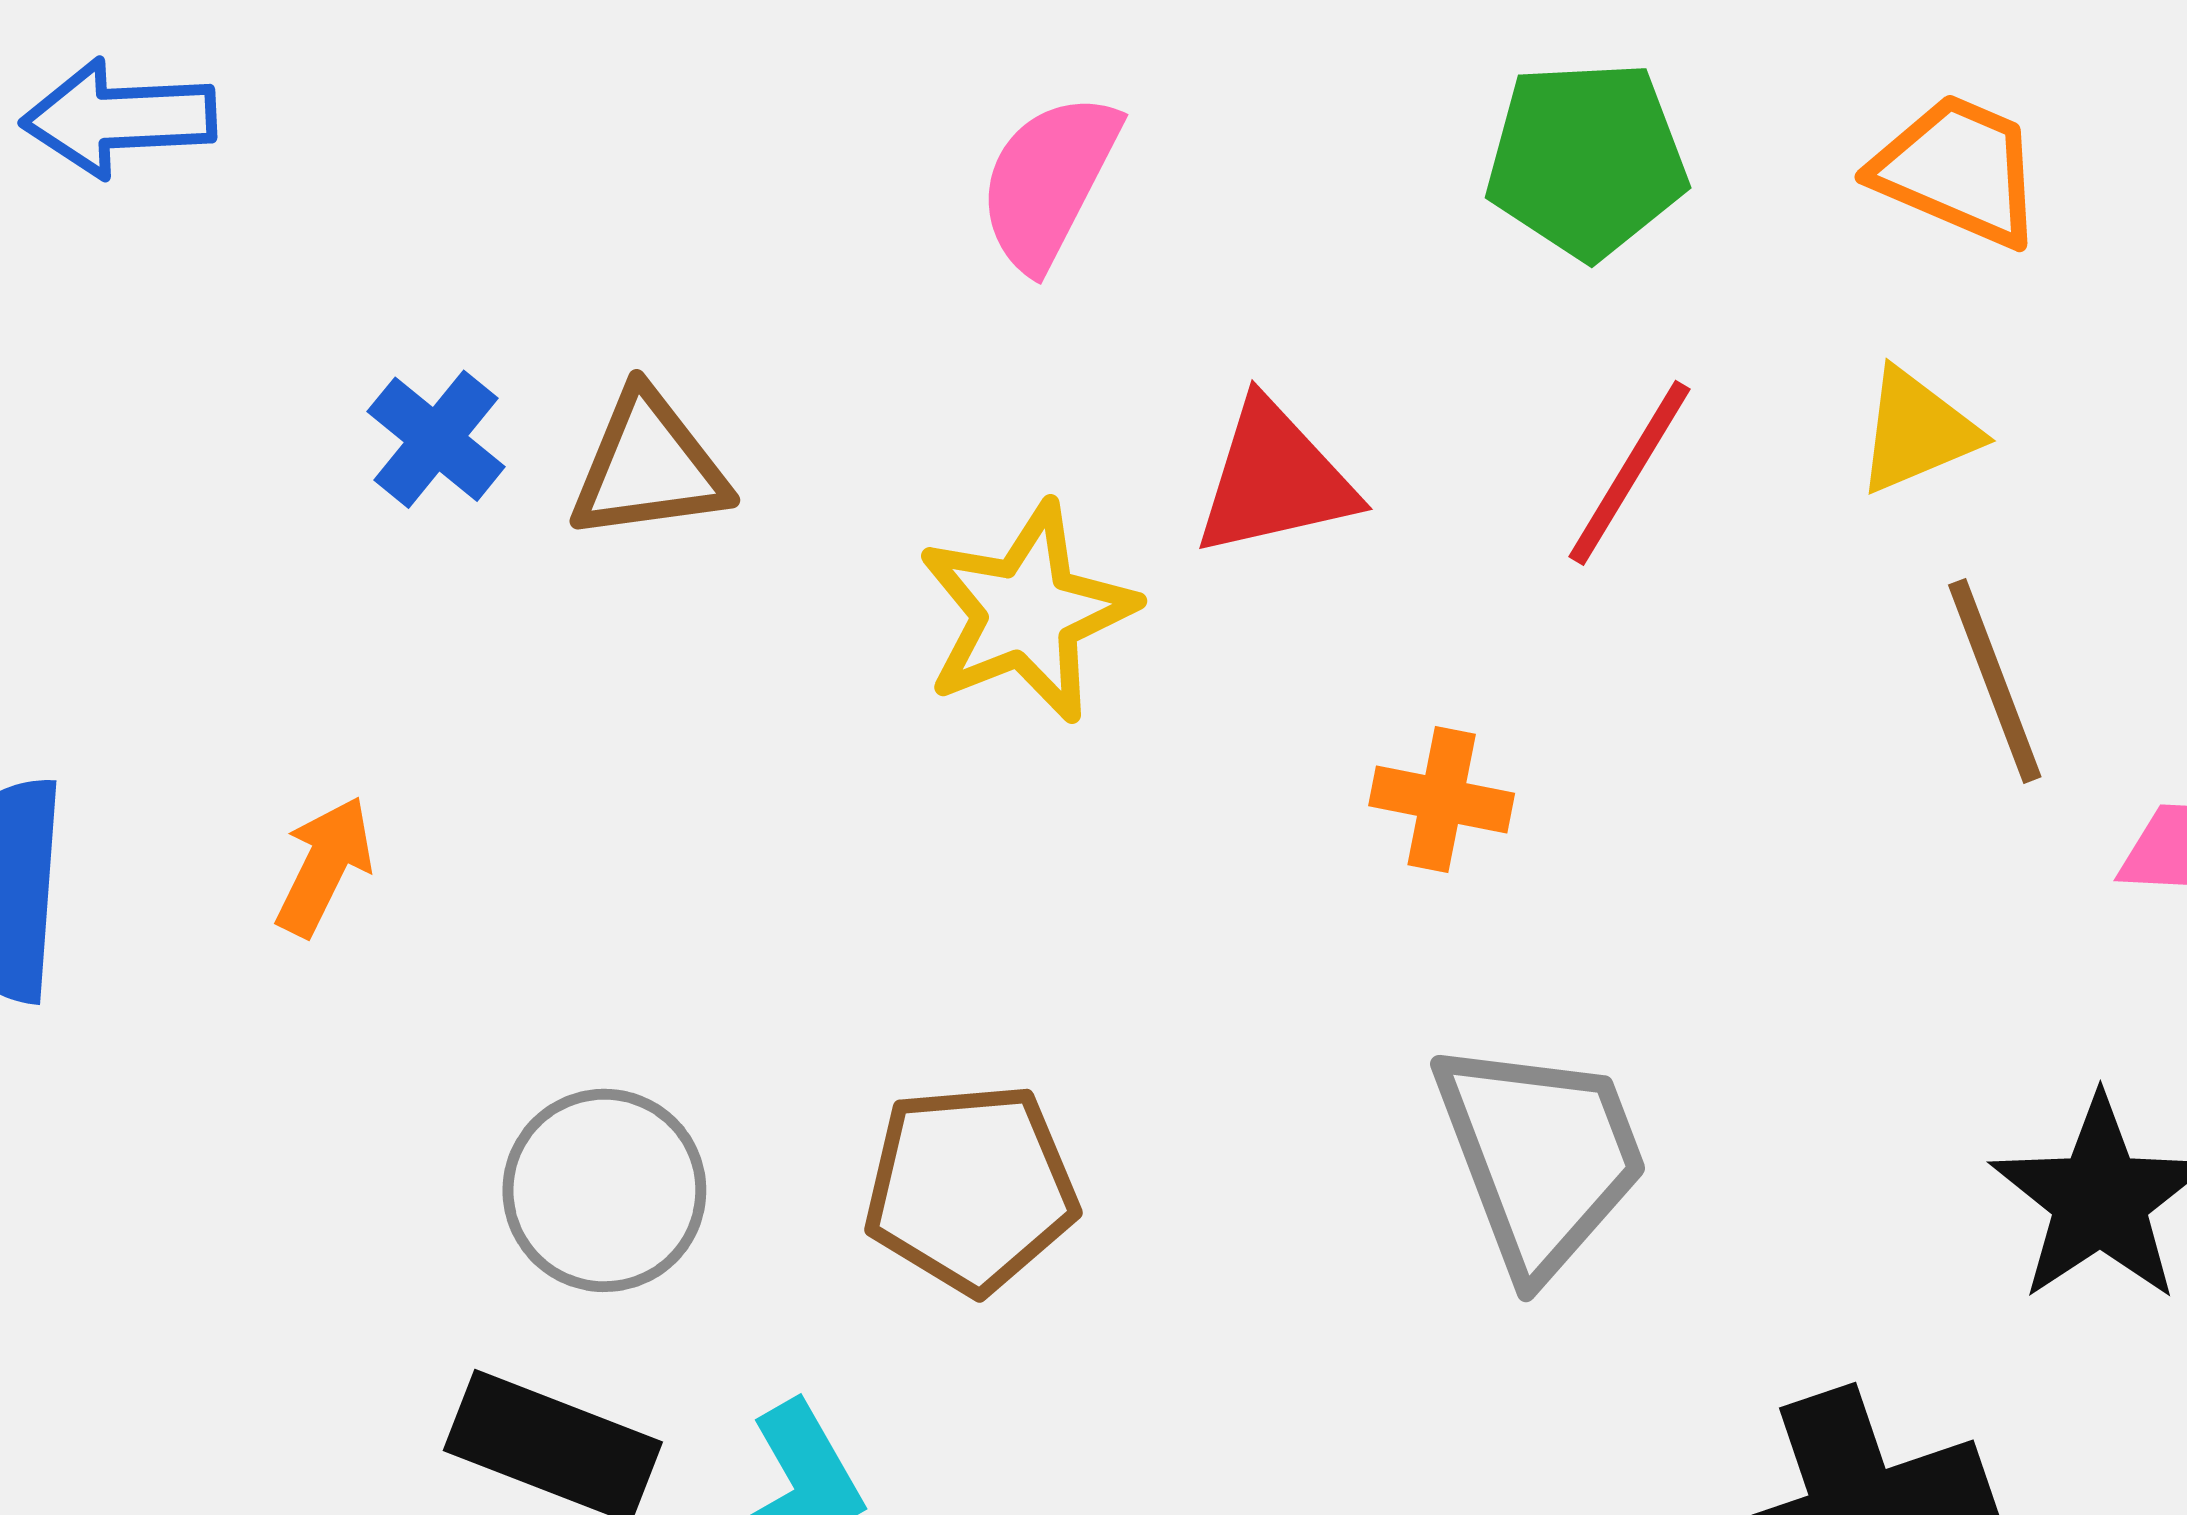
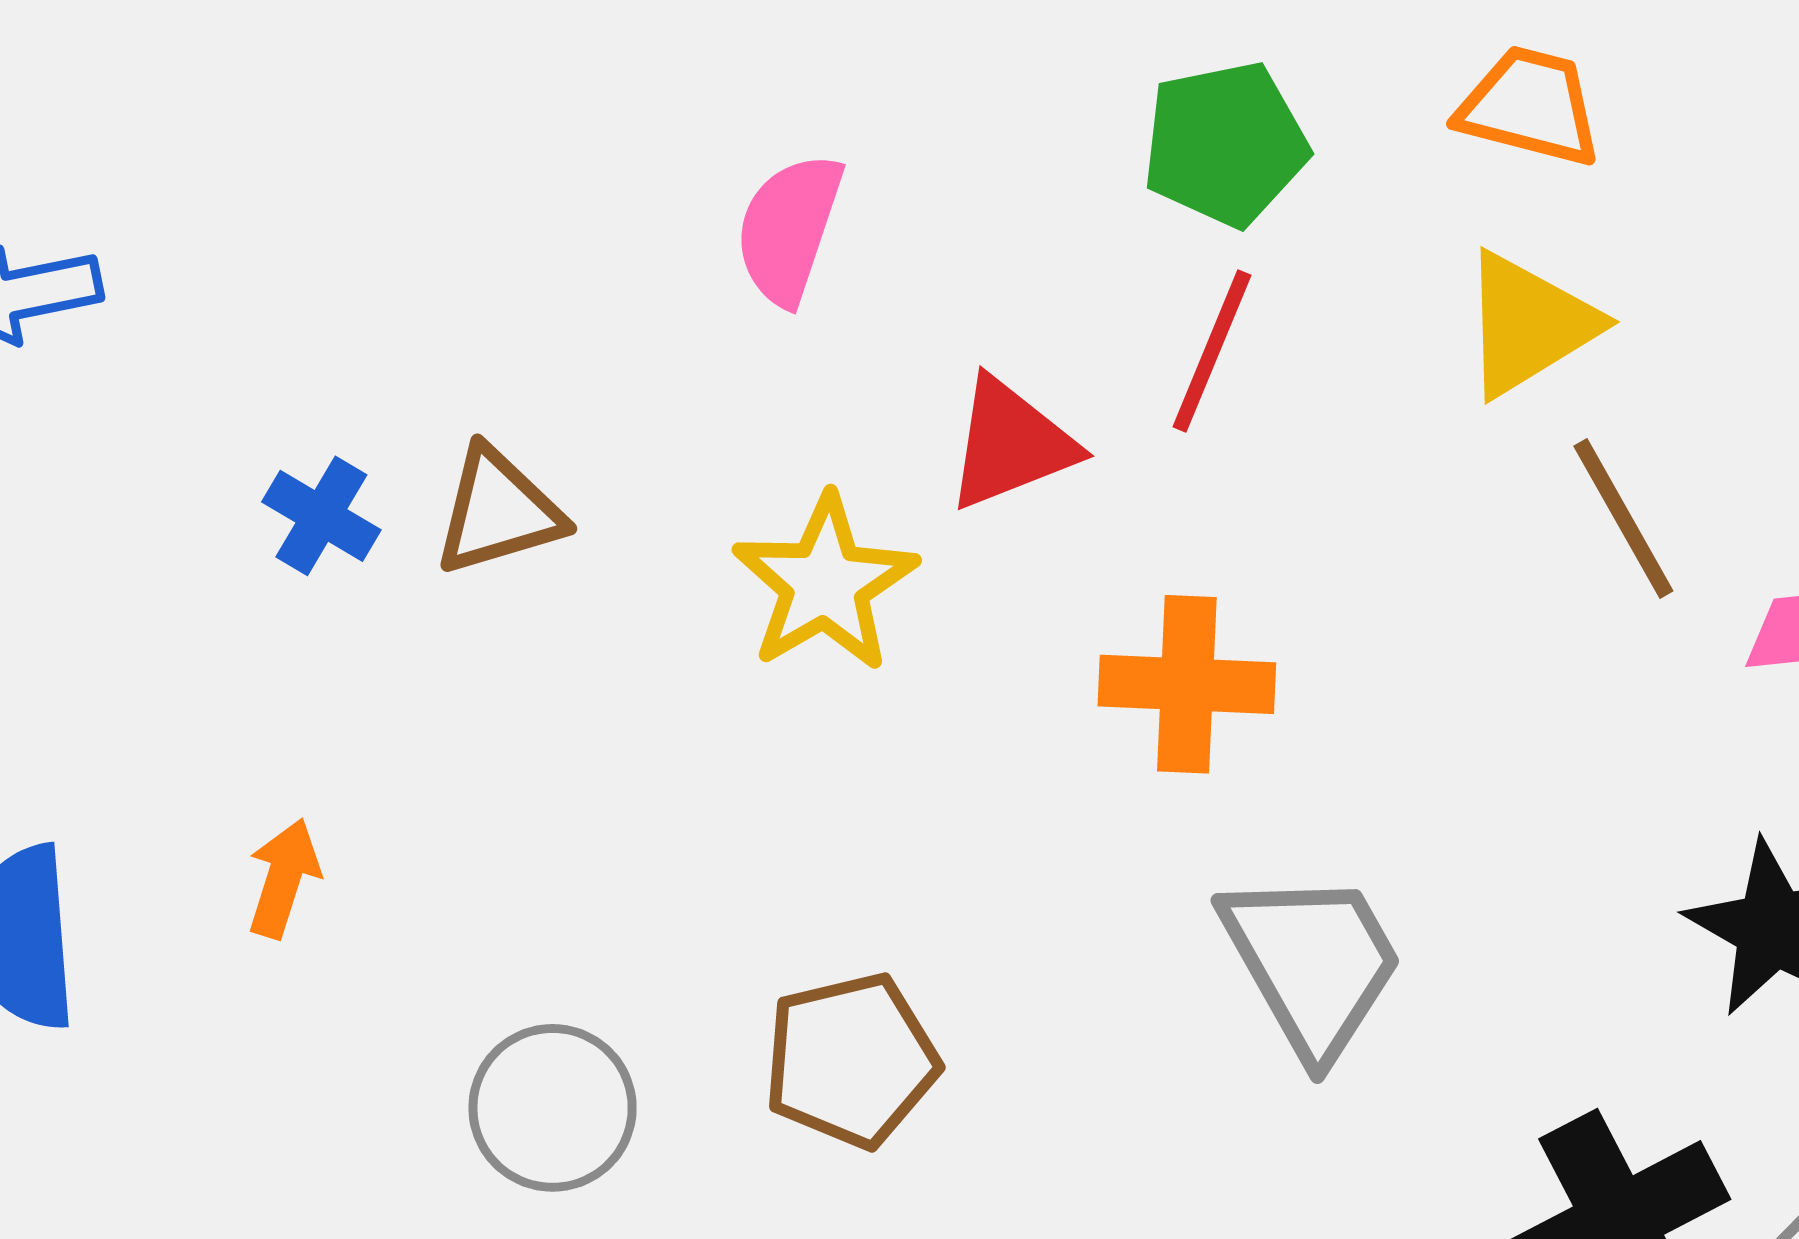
yellow triangle: (1917, 431) -> (1529, 324), size x1.4
red line: (1629, 473) -> (1212, 351), moved
orange cross: (1442, 800) -> (1187, 684), size x1.5

